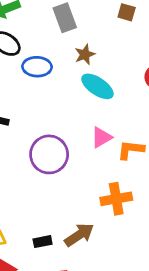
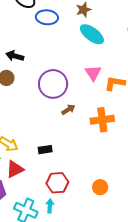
pink triangle: (101, 137) -> (93, 73), turned -36
brown arrow: (79, 235) -> (68, 110), moved, size x0.6

